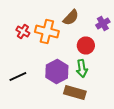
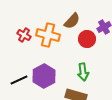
red circle: (86, 46) -> (87, 39), moved
purple hexagon: (57, 72) -> (44, 76), moved

